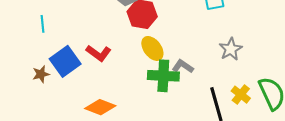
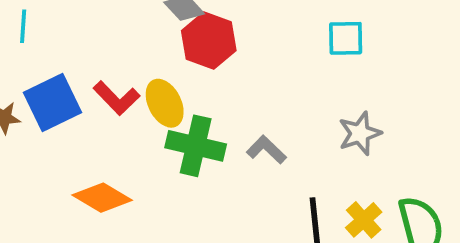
yellow ellipse: (152, 48) -> (165, 103), moved
green cross: (163, 76) -> (196, 146), moved

